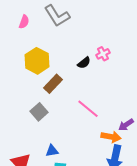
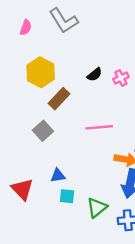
pink cross: (103, 54) -> (121, 78), moved
pink line: (88, 109) -> (99, 127), turned -45

